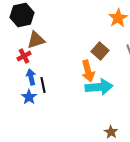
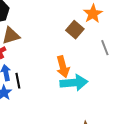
brown square: (100, 51) -> (75, 30), moved

